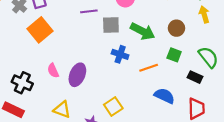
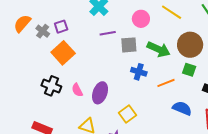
brown circle: (176, 28) -> (190, 45), size x1.6
black cross: (22, 83) -> (51, 86), moved
yellow square: (113, 106) -> (127, 114), moved

